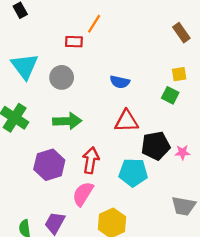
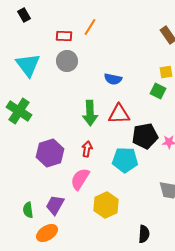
red rectangle: (74, 42) -> (64, 36), moved
gray circle: (62, 77) -> (67, 61), moved
green arrow: (67, 121) -> (90, 113), moved, turned 90
red arrow: (91, 160) -> (87, 149), size x0.7

